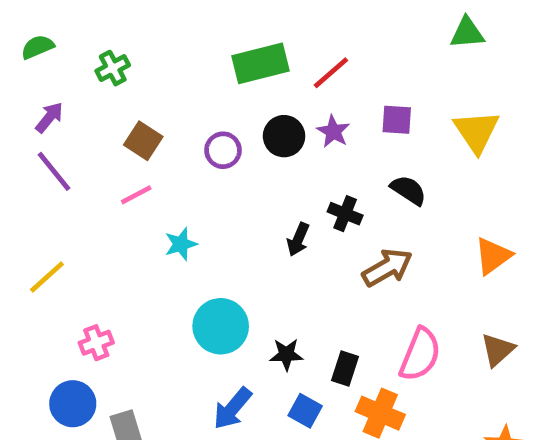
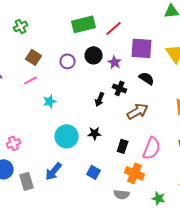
purple square: (397, 120) -> (142, 48), size x1.6
purple star: (333, 131) -> (115, 62), moved
black star: (286, 354) -> (95, 133), moved
black rectangle: (345, 369) -> (123, 146), moved
blue arrow: (232, 408) -> (54, 171), moved
blue square: (305, 411) -> (94, 172), moved

